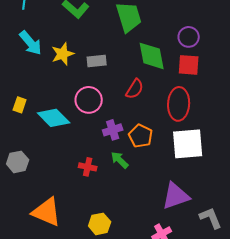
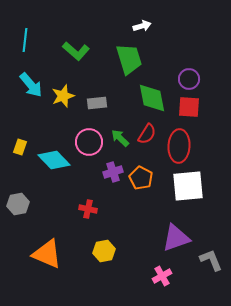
red semicircle: (135, 89) -> (147, 134), moved
green arrow: (120, 160) -> (120, 138), moved
yellow hexagon: (100, 224) -> (104, 251), moved

